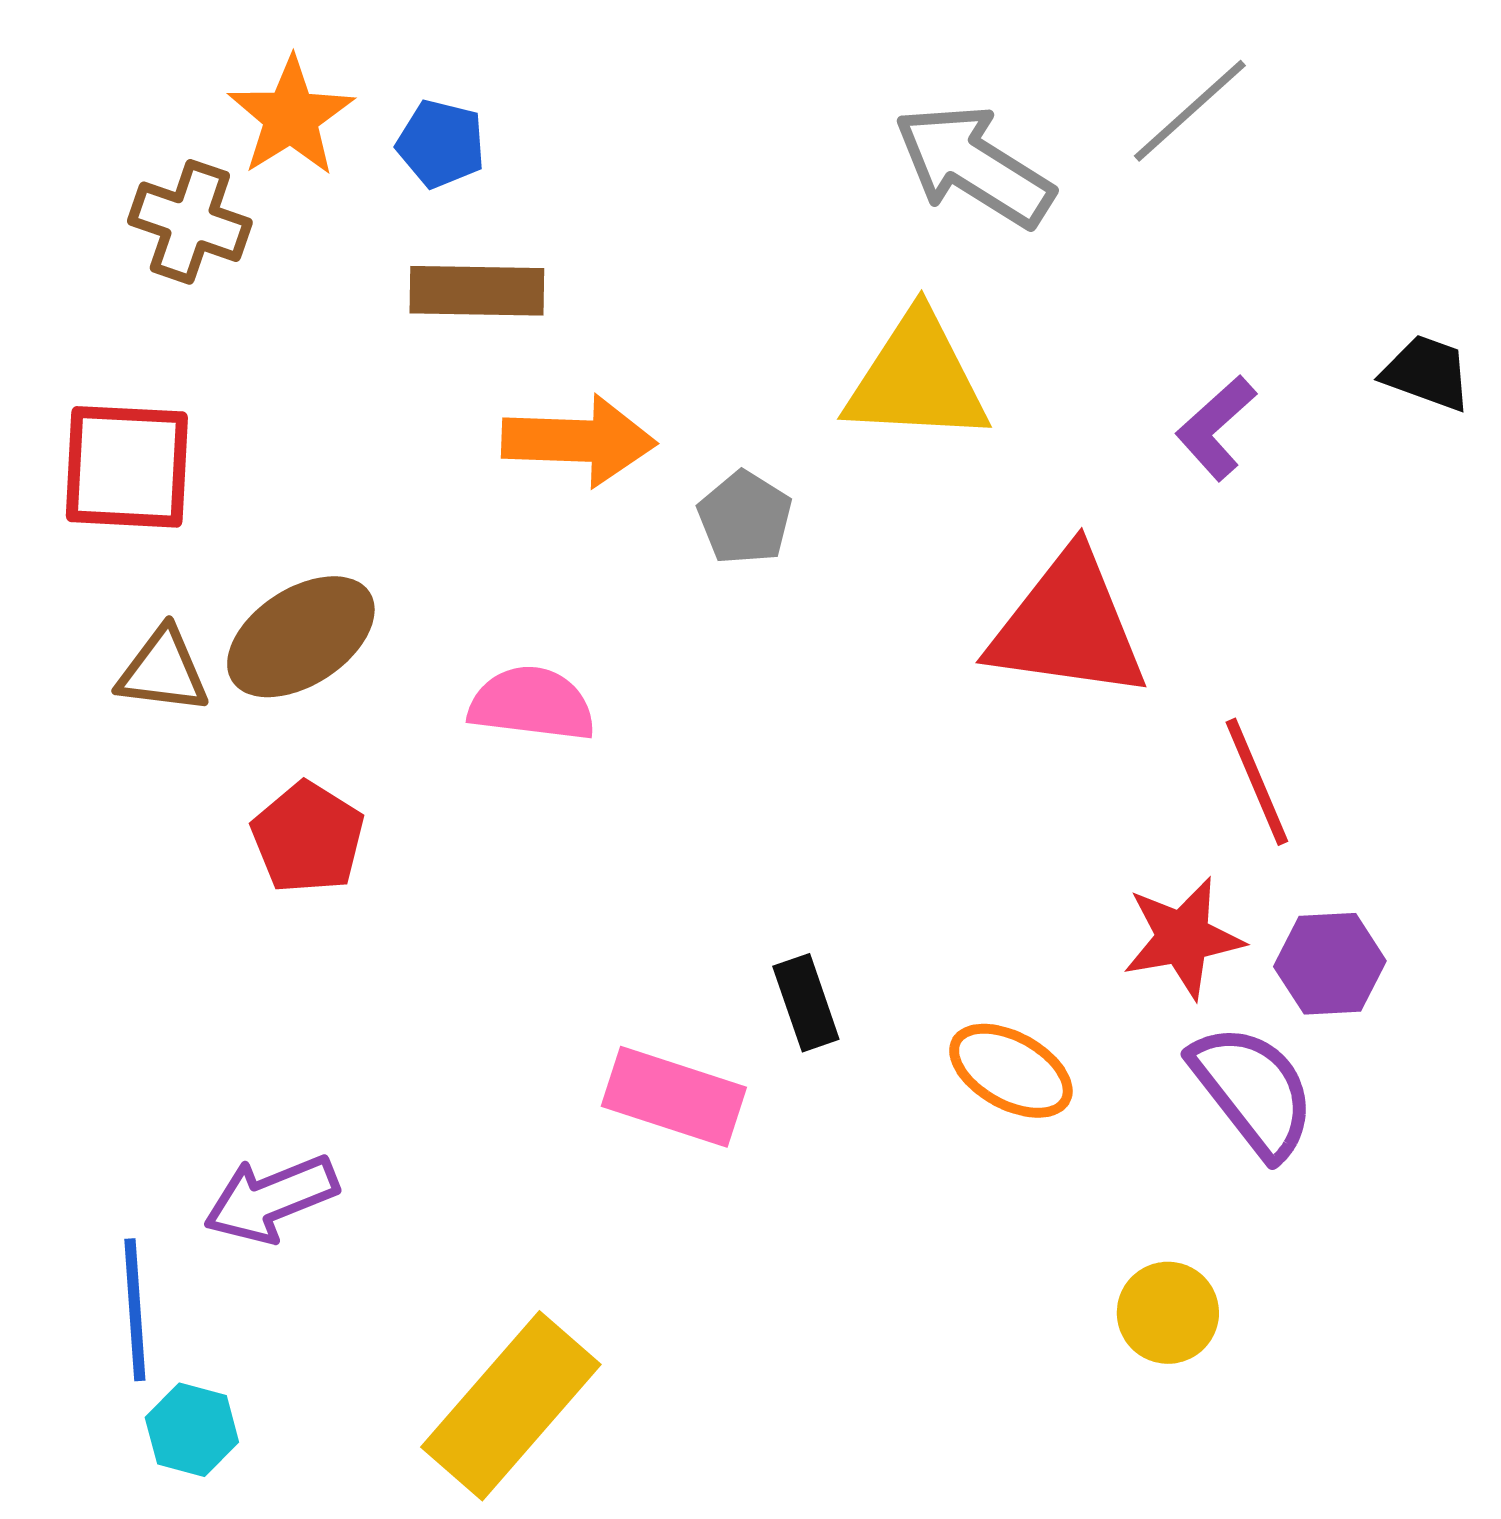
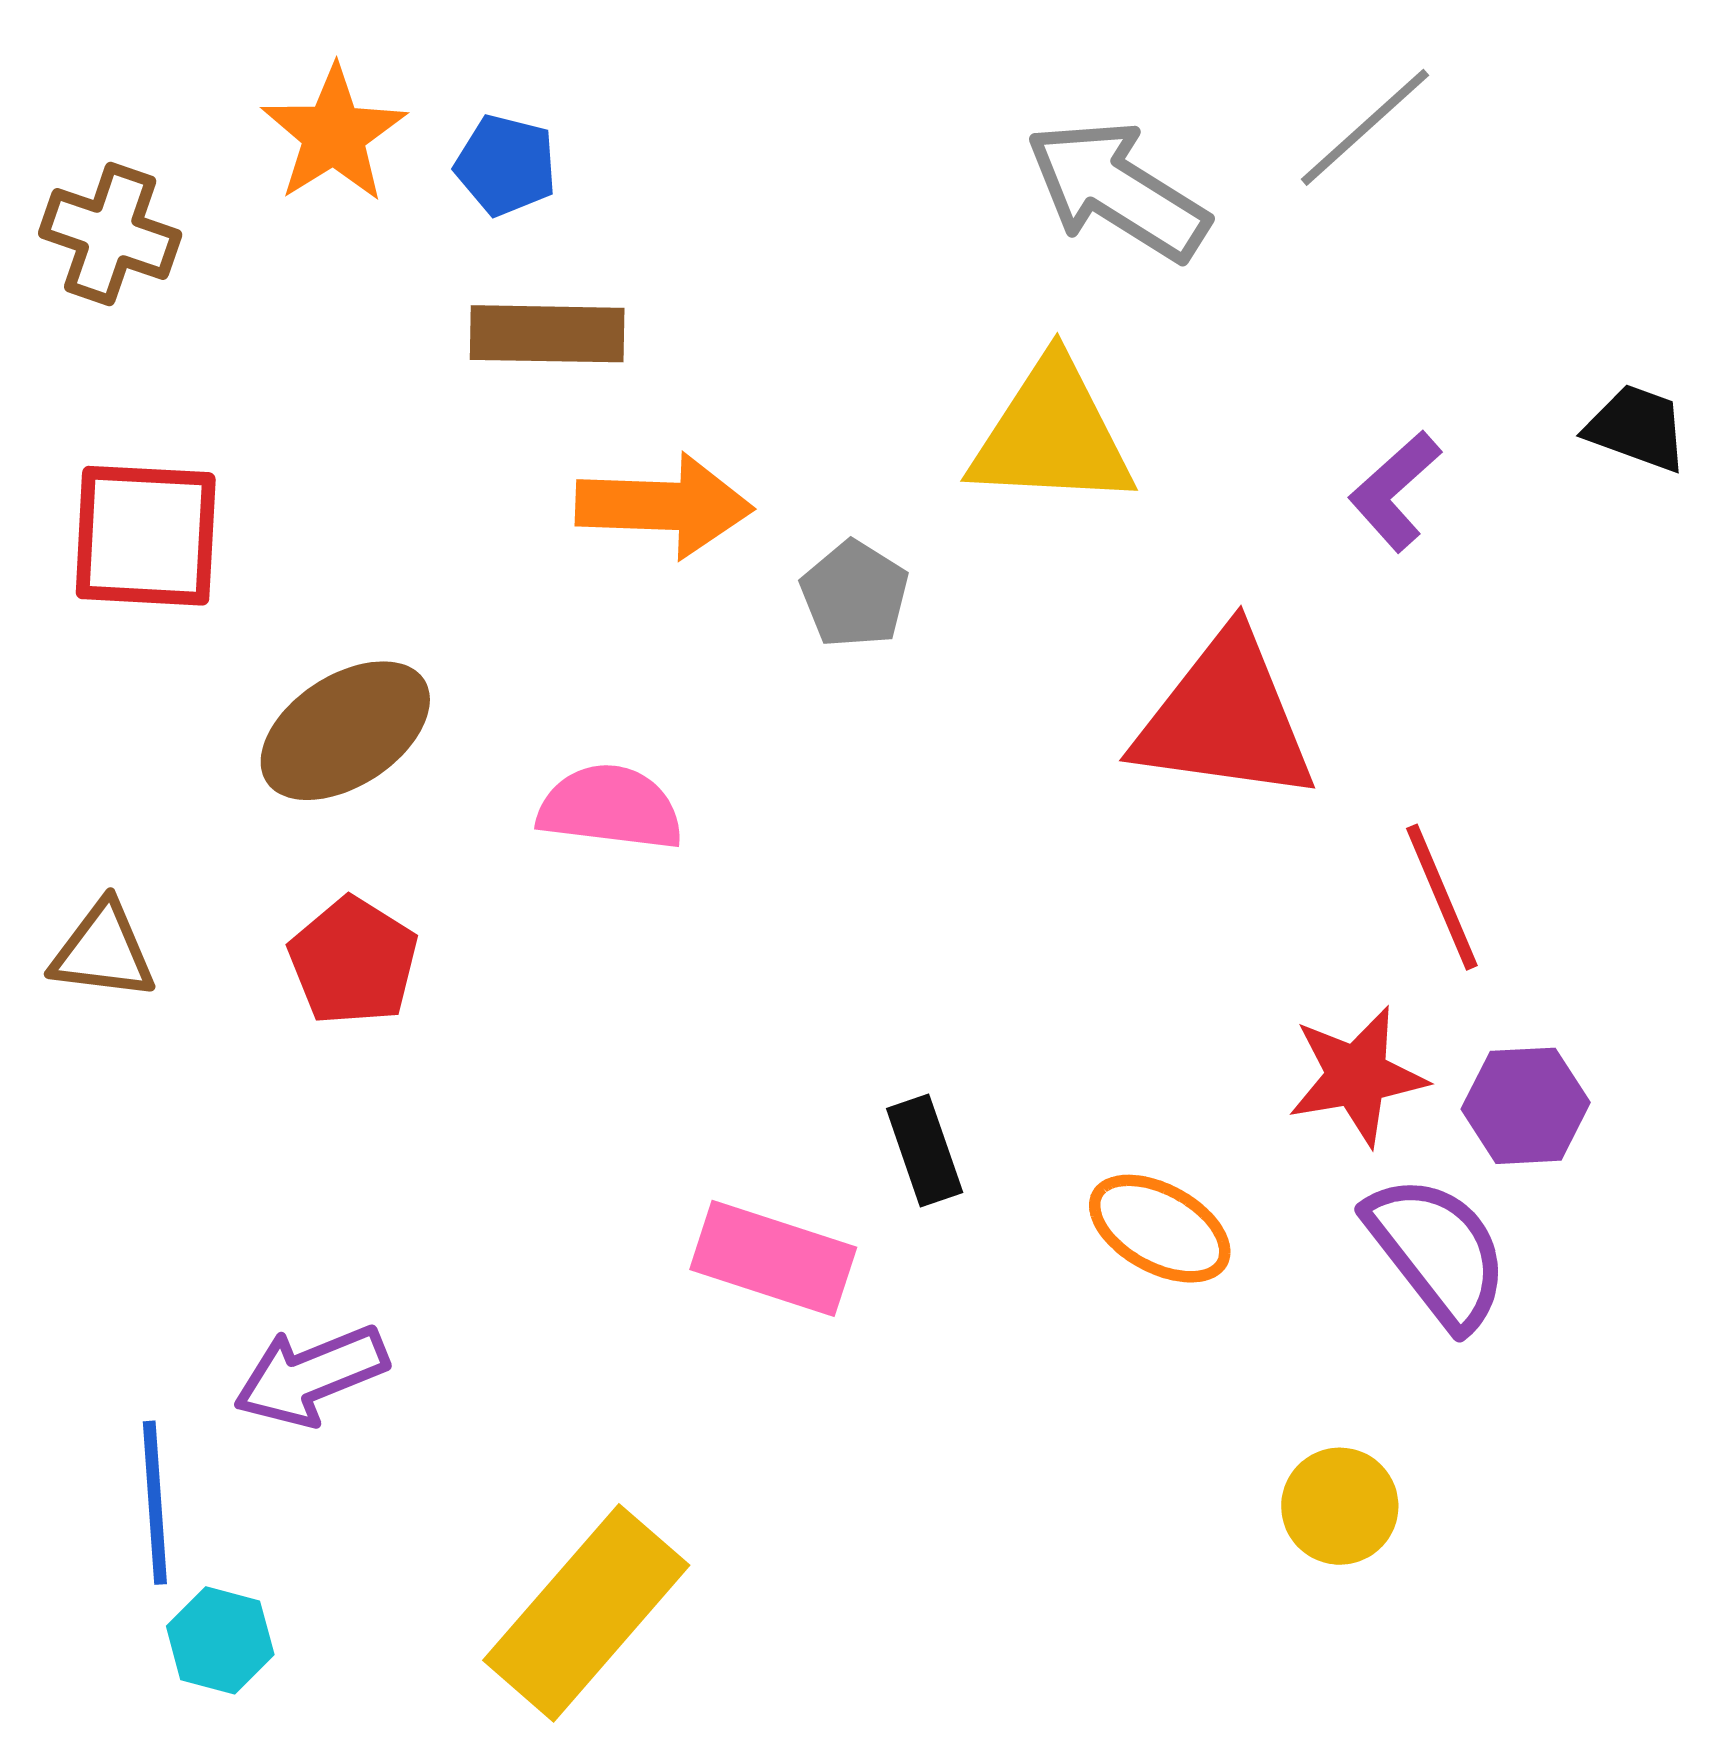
brown cross: (190, 222) -> (110, 234), moved
brown triangle: (163, 671) -> (103, 951), moved

